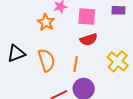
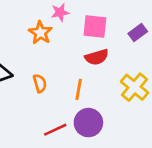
purple rectangle: (119, 10) -> (138, 32), moved, turned -40
orange semicircle: (46, 60) -> (40, 83), size x0.6

